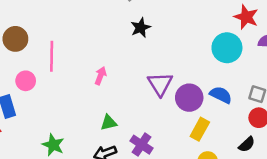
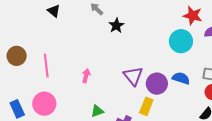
black star: (141, 28) -> (116, 26), moved
pink circle: (26, 81) -> (44, 104), moved, size x1.5
yellow rectangle: (200, 129) -> (146, 106), moved

